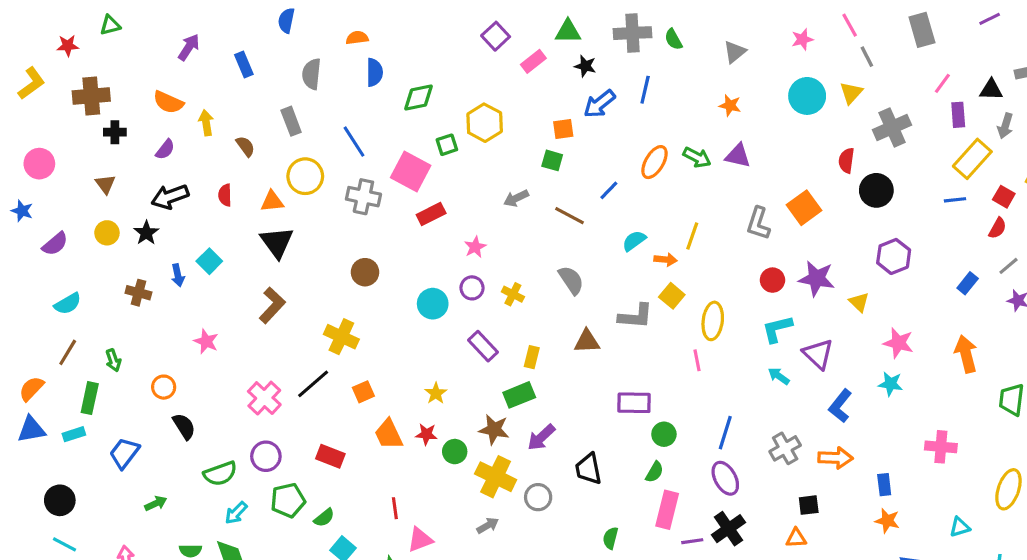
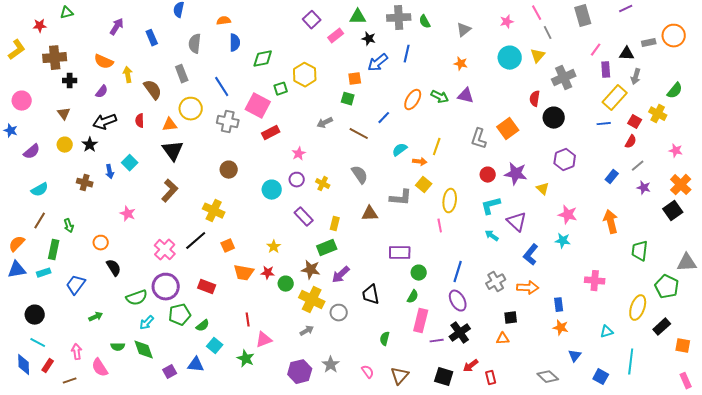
brown semicircle: (245, 146) -> (153, 90), size x1.5
orange trapezoid: (389, 434) -> (244, 273), turned -55
purple circle: (266, 456) -> (166, 287), size x1.4

